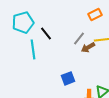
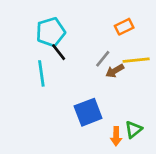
cyan pentagon: (23, 22) -> (51, 32), moved
blue square: (68, 78) -> (88, 112), size x1.5

